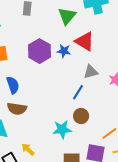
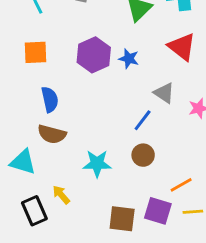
red triangle: (85, 41) -> (182, 47), moved
gray triangle: (91, 72) -> (164, 93), turned 42
cyan star: (62, 129) -> (97, 164), moved

